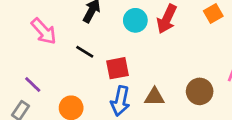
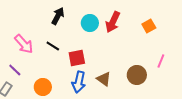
orange square: (213, 13) -> (149, 26), moved
pink arrow: (44, 31) -> (24, 44), moved
brown triangle: (154, 97) -> (104, 79), turned 35

